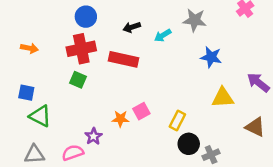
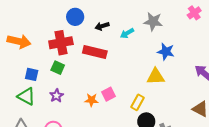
blue circle: (86, 17) -> (75, 17), moved
orange arrow: (29, 48) -> (19, 41), size x1.6
blue square: (26, 93) -> (32, 74), moved
yellow triangle: (223, 98) -> (156, 77), moved
purple star: (93, 136) -> (56, 96), moved

